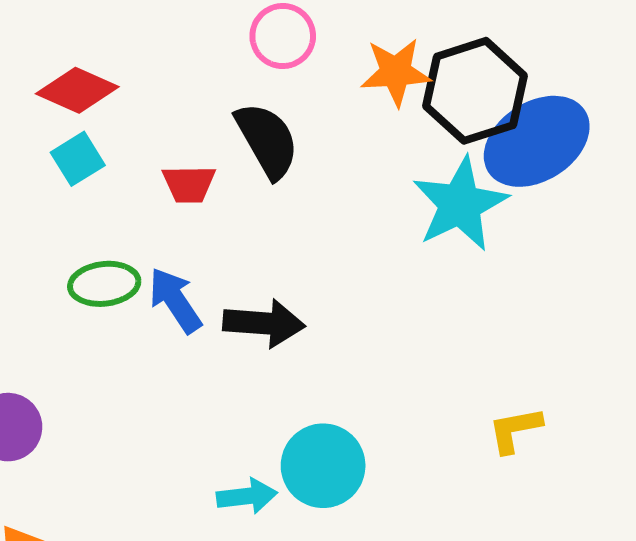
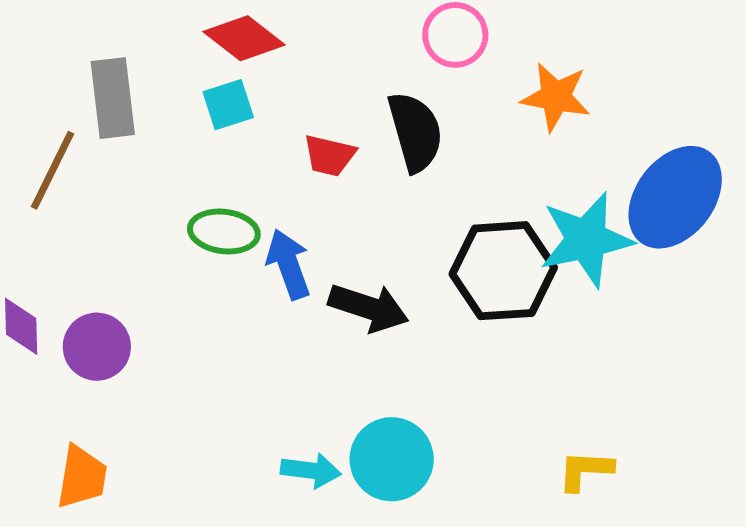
black hexagon: (475, 91) -> (503, 271), moved
blue ellipse: (537, 141) -> (675, 197), turned -34

